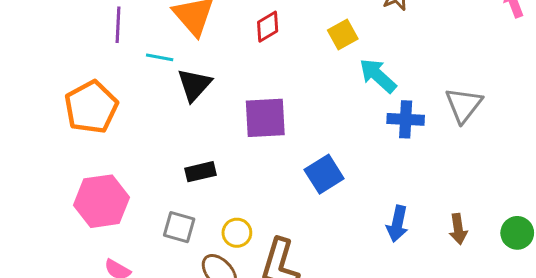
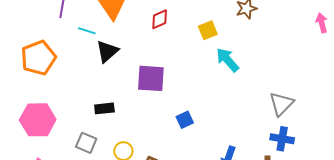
gray triangle: (464, 105) -> (281, 104), moved
blue cross: (406, 119) -> (282, 139), moved
blue square: (324, 174) -> (185, 120), size x0.7

